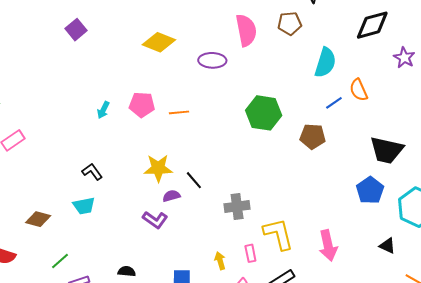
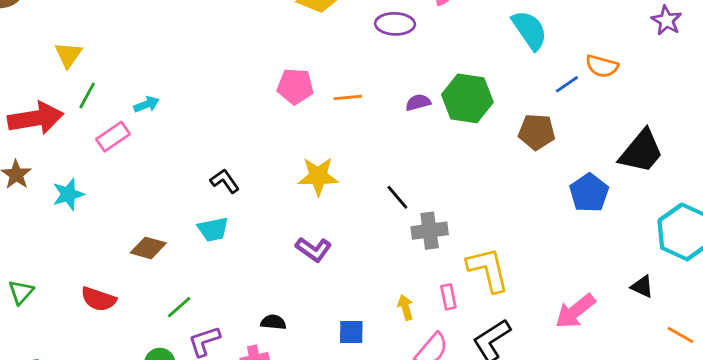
cyan semicircle: (325, 63) -> (530, 30), moved, turned -52
orange semicircle: (359, 90) -> (602, 66), turned -50
cyan arrow: (103, 110) -> (146, 104), moved, turned -138
black trapezoid: (387, 150) -> (641, 151), turned -63
black line: (194, 180) -> (397, 197), moved
blue pentagon: (370, 190) -> (589, 193), moved
purple semicircle: (171, 196) -> (418, 102), moved
pink arrow: (328, 245) -> (575, 311), moved, turned 64

